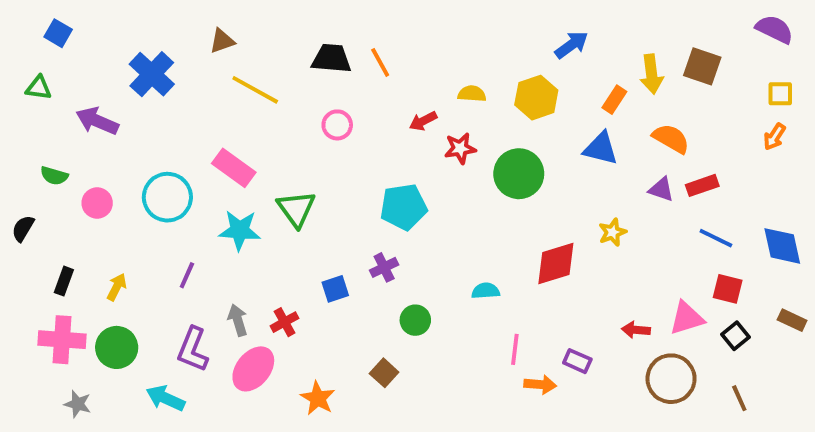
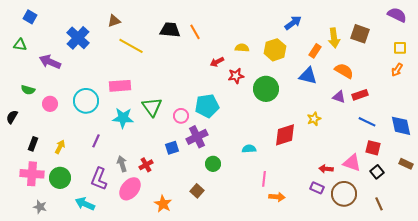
pink circle: (337, 125) -> (181, 116), moved
pink rectangle: (234, 168) -> (120, 86), turned -40
purple cross: (384, 267) -> (197, 137), size x1.5
pink triangle: (687, 318) -> (352, 163), turned 36
purple rectangle: (577, 361) -> (317, 188), moved

